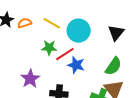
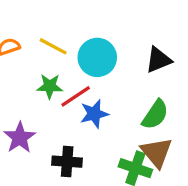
black triangle: (116, 33) -> (159, 60), turned 30
blue star: (76, 65) -> (94, 114), turned -30

